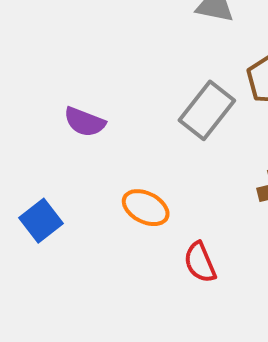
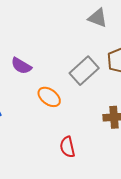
orange ellipse: (146, 208) -> (49, 97), moved

